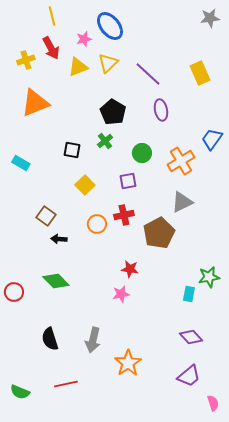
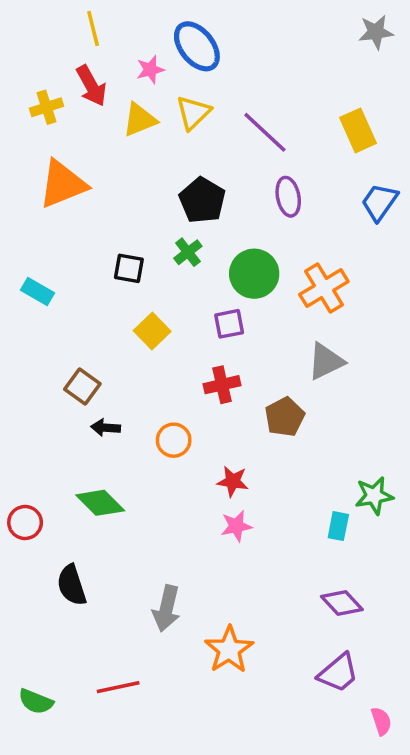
blue trapezoid: (212, 139) -> (379, 202), moved
green circle: (142, 153) -> (254, 274), size x1.4
orange circle: (97, 224) -> (174, 440), moved
brown pentagon: (159, 233) -> (285, 417), size x0.7
pink star: (121, 294) -> (236, 526), moved
black semicircle: (50, 339) -> (72, 585), moved

